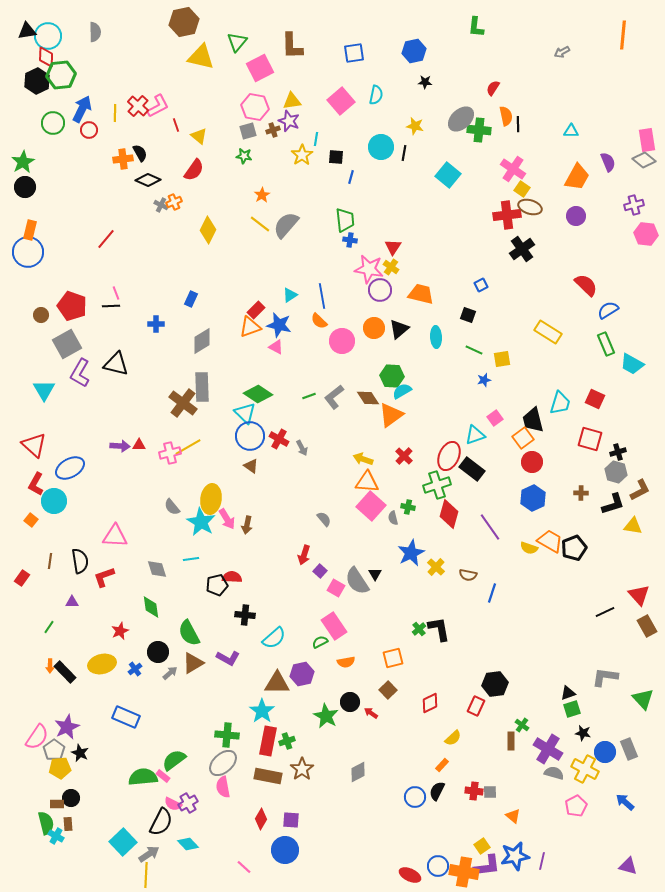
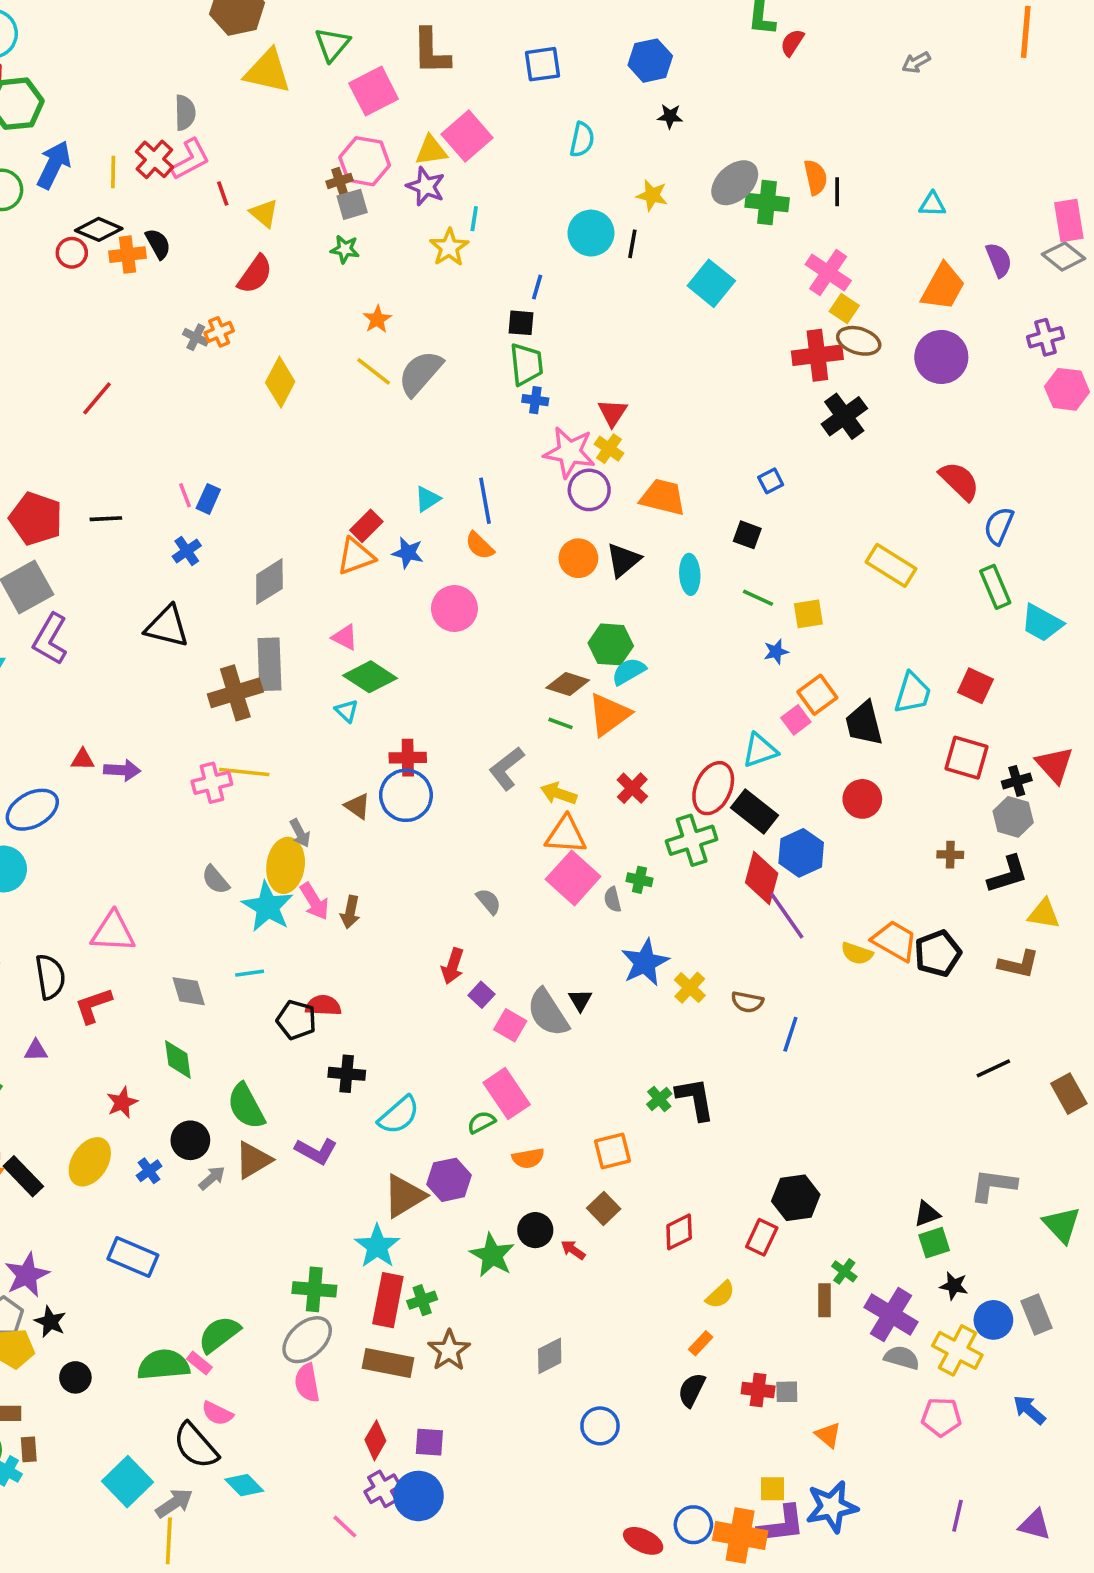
gray semicircle: (95, 32) -> (185, 113), moved
red semicircle: (493, 88) -> (792, 43), moved
pink square: (341, 101) -> (467, 136), moved
red circle: (89, 130) -> (72, 253), moved
brown cross: (273, 130) -> (339, 181), moved
black square: (336, 157) -> (521, 323), moved
black diamond: (148, 180) -> (99, 229), moved
purple circle: (576, 216) -> (941, 357), size x1.5
pink line: (116, 293) -> (185, 495), moved
blue rectangle: (191, 299) -> (208, 499), moved
blue semicircle: (608, 310) -> (999, 526), turned -35
blue cross: (156, 324) -> (187, 551), turned -35
blue star: (279, 325) -> (408, 553), size x0.7
pink circle: (342, 341) -> (454, 609), moved
pink triangle: (276, 347) -> (345, 637), moved
black triangle: (116, 364) -> (167, 626), moved
green line: (309, 396) -> (560, 723), moved, turned 40
gray L-shape: (334, 397) -> (507, 768), moved
brown diamond: (368, 398) -> (568, 684), turned -40
brown cross: (183, 403) -> (235, 693), turned 36
cyan triangle: (245, 413) -> (347, 711), size x0.6
blue circle: (250, 436) -> (406, 795), moved
orange square: (523, 438) -> (817, 695), moved
red cross: (279, 439) -> (408, 758), turned -30
red triangle: (139, 445) -> (83, 759), moved
yellow line: (188, 447) -> (244, 772), turned 36
gray arrow: (302, 448) -> (300, 833), moved
brown L-shape: (640, 490) -> (1019, 964), moved, turned 40
blue hexagon: (533, 498) -> (801, 853), moved
red diamond: (449, 514) -> (762, 878), moved
black pentagon: (217, 585) -> (296, 1020), turned 30
red triangle: (639, 595) -> (1054, 765), moved
yellow ellipse: (102, 664) -> (90, 1162), turned -44
brown triangle: (277, 683) -> (404, 1196), turned -32
blue circle: (415, 797) -> (600, 1426), moved
black circle: (71, 798) -> (75, 1377), moved
purple cross: (188, 803) -> (383, 1489), moved
pink pentagon: (576, 806) -> (941, 1417), turned 30
black semicircle: (161, 822) -> (196, 1446), turned 112
yellow square: (482, 846) -> (772, 1489), turned 35
purple line: (542, 861) -> (957, 1516), moved

